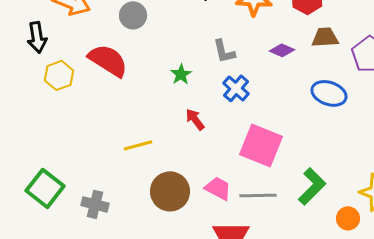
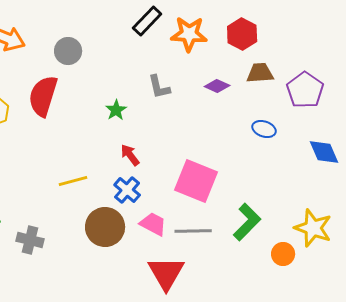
red semicircle: (108, 60) -> (43, 96), turned -105
blue cross: (236, 88) -> (127, 190), moved
blue ellipse: (329, 93) -> (264, 129), size x0.7

